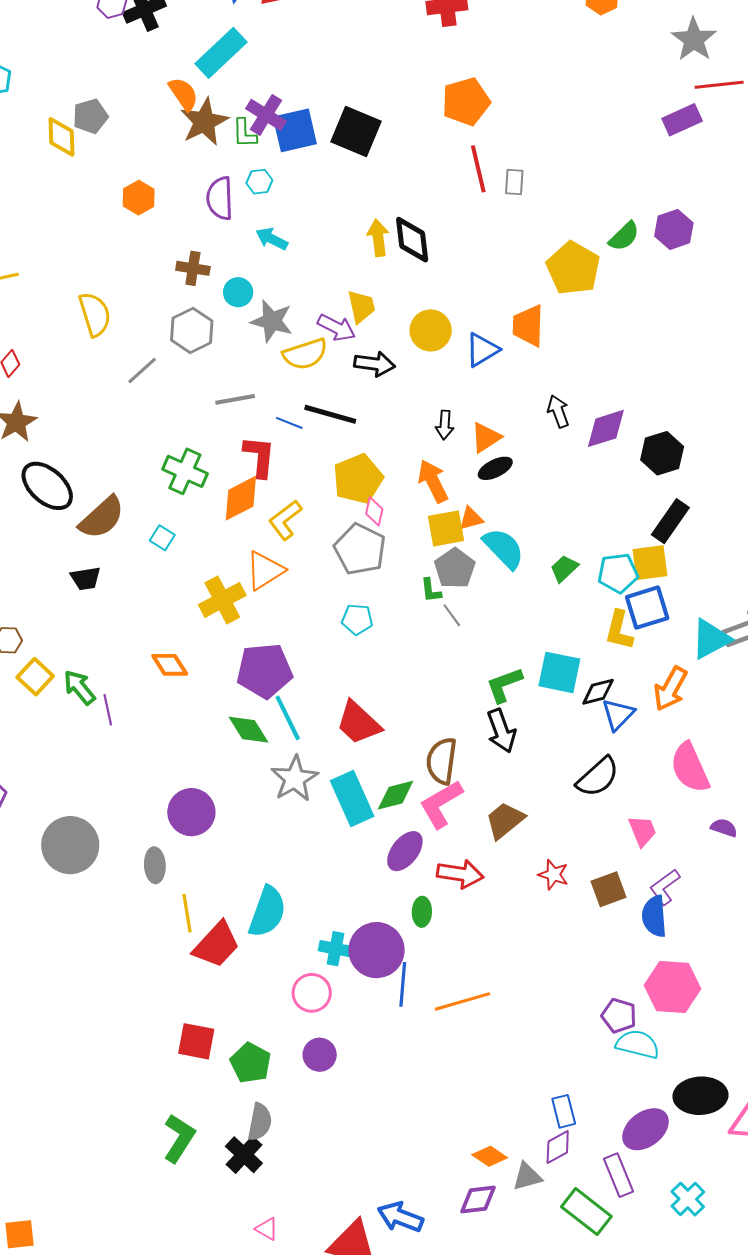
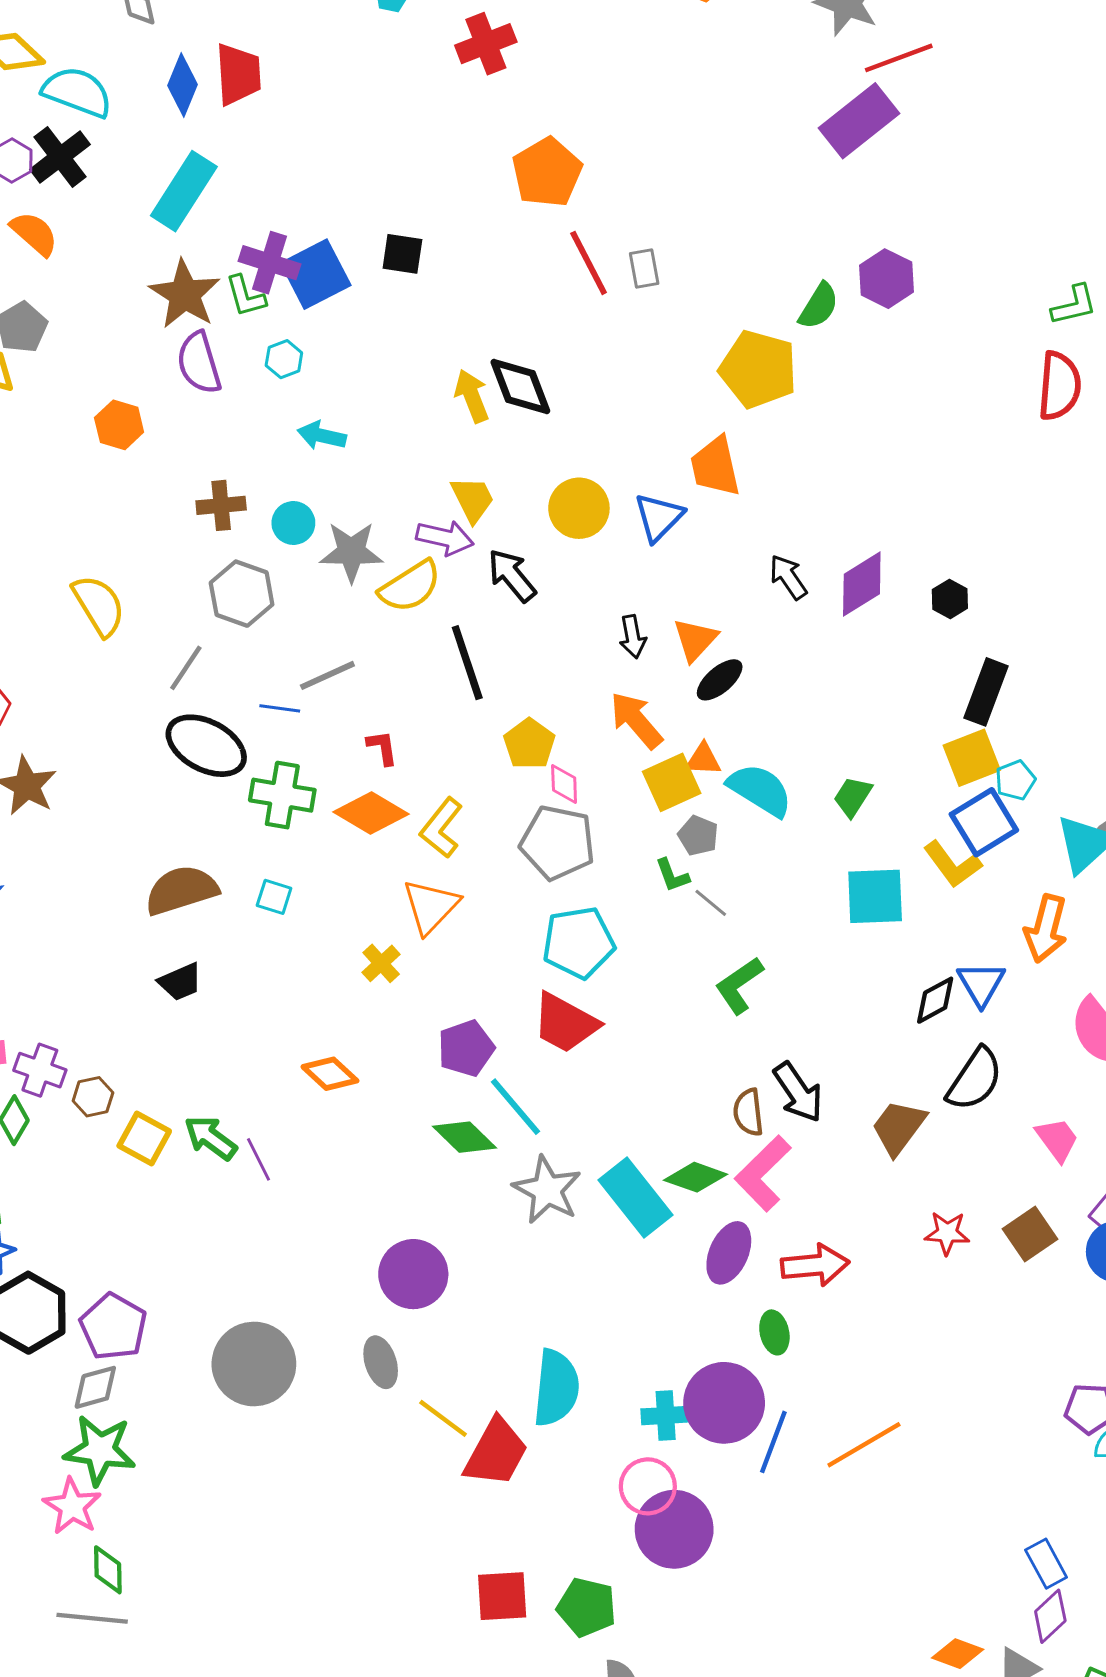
orange semicircle: (183, 94) -> (34, 234), moved
purple rectangle: (682, 120) -> (859, 121), size x1.4
black square: (356, 132) -> (402, 254), size x0.6
purple semicircle: (220, 198) -> (199, 363), moved
black arrow: (375, 364) -> (512, 575), turned -123
black line: (330, 414) -> (467, 663), turned 70
blue line: (289, 423) -> (280, 708), moved
black hexagon: (662, 453) -> (950, 599), size x0.6
red L-shape: (259, 457) -> (382, 748), size x0.6
yellow pentagon: (358, 479) -> (529, 744), size x0.7
black ellipse: (47, 486) -> (206, 746), moved
orange diamond: (241, 498) -> (371, 813), turned 72
brown semicircle: (102, 518) -> (181, 890), turned -141
orange triangle: (471, 518) -> (703, 759), turned 32
gray pentagon: (455, 568) -> (698, 836), size x0.7
cyan pentagon: (618, 573) -> (1015, 780), moved, size x0.7
yellow cross: (222, 600) -> (381, 963), size x0.6
cyan pentagon: (357, 619) -> (578, 943), size x1.6
yellow L-shape: (619, 630) -> (952, 864), turned -36
purple pentagon: (265, 671) -> (466, 1048), size x0.7
cyan square: (559, 672) -> (875, 896), moved
green L-shape: (504, 685) -> (739, 985), moved
black diamond: (598, 692) -> (935, 1000), moved
red trapezoid: (358, 723) -> (565, 1023), moved
black arrow: (501, 731) -> (798, 1092), moved
brown semicircle: (442, 761) -> (748, 1112), size x0.7
green diamond: (396, 795) -> (696, 1177), turned 48
brown trapezoid: (505, 820) -> (899, 1127), moved
yellow line: (187, 913) -> (443, 1418), turned -30
blue line: (403, 984) -> (773, 1442), turned 30
purple circle: (320, 1055) -> (674, 1529), moved, size x1.6

